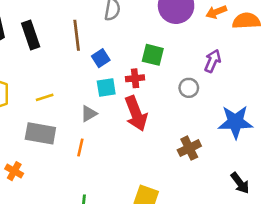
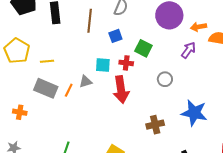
blue square: (101, 58) -> (115, 36), moved
purple arrow: (213, 61) -> (188, 50), moved
yellow line: (45, 97) -> (47, 61), moved
orange line: (80, 147) -> (69, 90), moved
orange cross: (14, 171) -> (20, 112), turned -32

